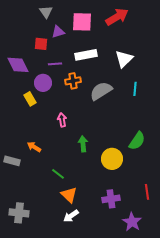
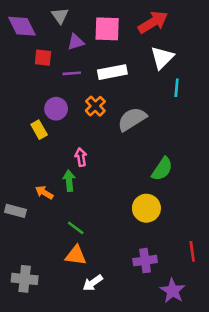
red square: (41, 44) -> (43, 58), moved
white triangle: (124, 59) -> (162, 58), moved
purple line: (55, 64) -> (72, 73), moved
purple diamond: (18, 65) -> (22, 26), moved
orange cross: (73, 81) -> (95, 106), turned -35
cyan line: (135, 89) -> (177, 88), moved
green semicircle: (137, 141) -> (162, 169), moved
green arrow: (83, 144) -> (69, 181), moved
orange triangle: (69, 195) -> (76, 255), moved, turned -36

